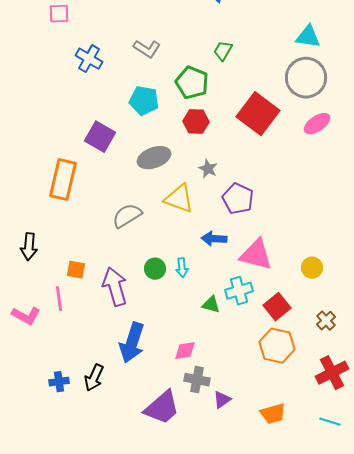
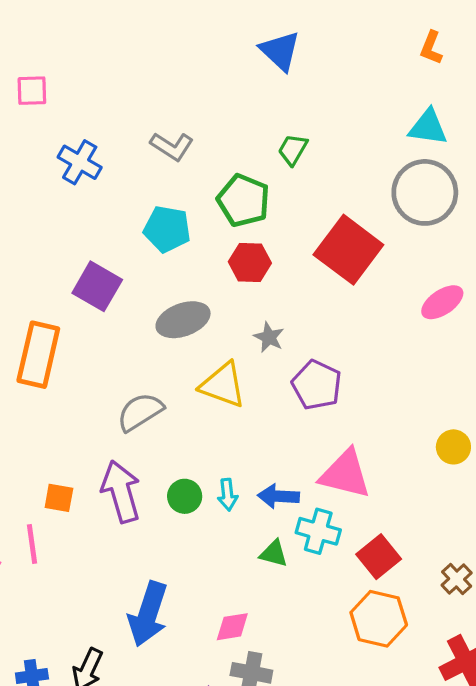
pink ellipse: (317, 124) -> (442, 302), moved
blue arrow: (214, 239) -> (278, 496), moved
yellow circle: (312, 268) -> (453, 447), moved
purple arrow: (115, 287) -> (121, 491), moved
cyan cross: (239, 291) -> (318, 531), turned 32

